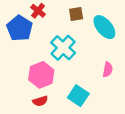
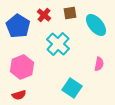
red cross: (38, 11) -> (44, 15), moved
pink hexagon: (41, 75) -> (22, 67), moved
red semicircle: (40, 101) -> (19, 95), moved

